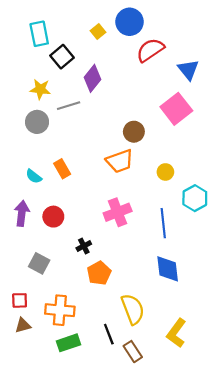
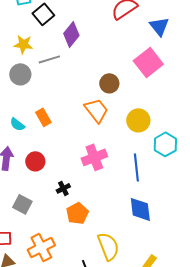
orange trapezoid: (120, 161) -> (96, 110), turned -108
yellow circle: (165, 172) -> (138, 120), size x1.5
orange cross: (60, 310) -> (41, 247), turned -32

